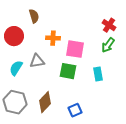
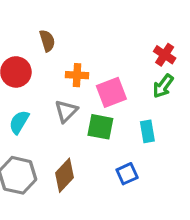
pink square: (75, 49) -> (111, 92), turned -30
gray triangle: (37, 61) -> (66, 111), moved, turned -35
blue square: (75, 110) -> (127, 174), moved

